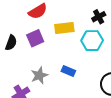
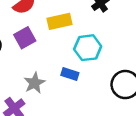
cyan hexagon: (92, 41) -> (88, 48), moved

